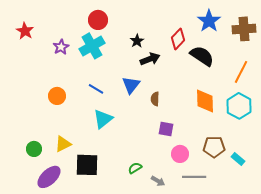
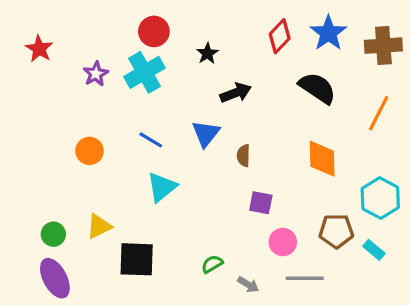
red diamond: (178, 39) -> (280, 36), moved
black star: (137, 41) -> (207, 53), moved
cyan hexagon: (239, 106) -> (380, 198), moved
purple ellipse: (49, 177) -> (55, 278), moved, turned -75

